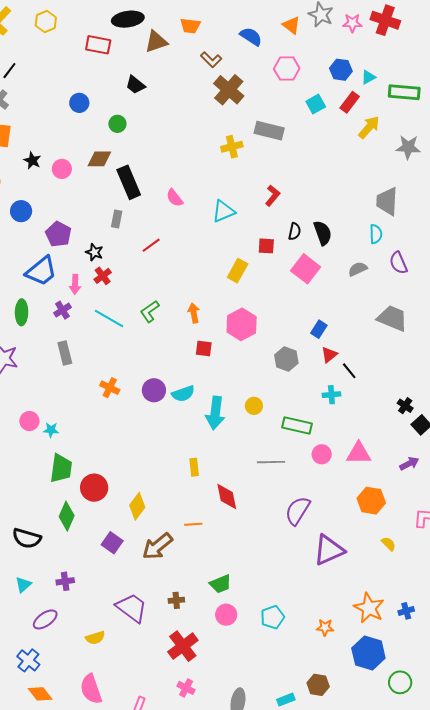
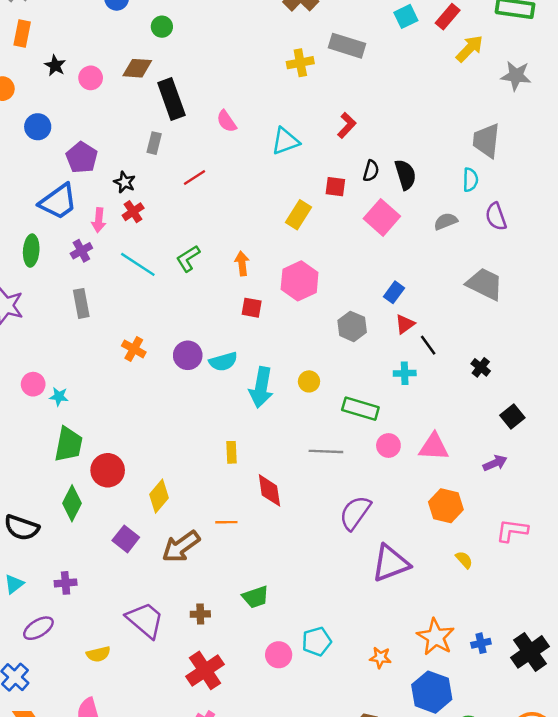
black cross: (405, 406) -> (481, 367), moved
pink circle: (226, 615) -> (279, 655), moved

